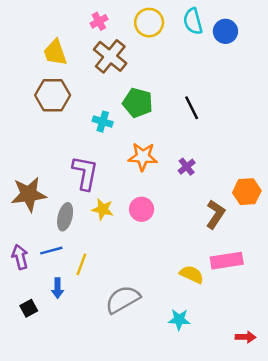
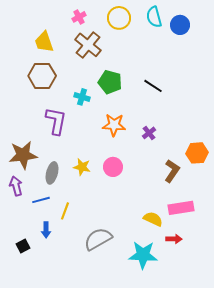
black line: (192, 108) -> (153, 86), turned -30
purple L-shape: (85, 173) -> (56, 121), moved
purple arrow: (20, 257) -> (16, 186), moved
cyan star: (179, 320) -> (143, 255), size x1.6
red arrow: (246, 337) -> (174, 239), moved

